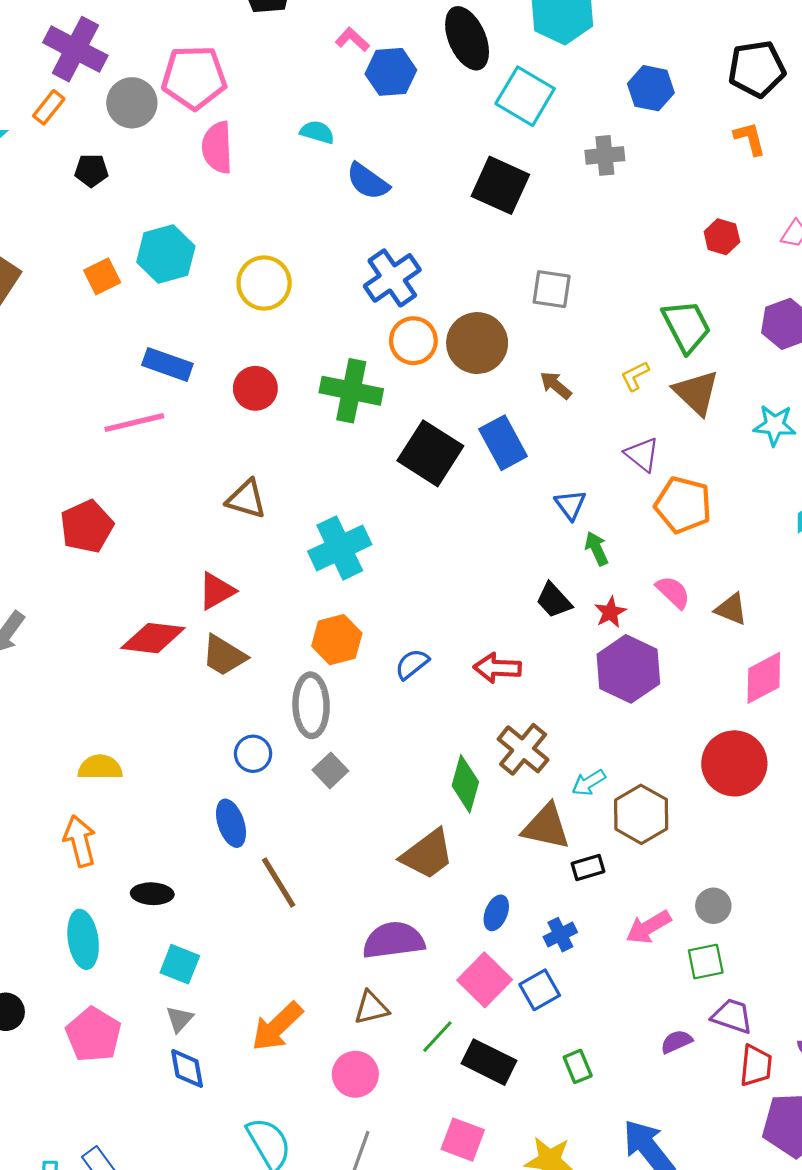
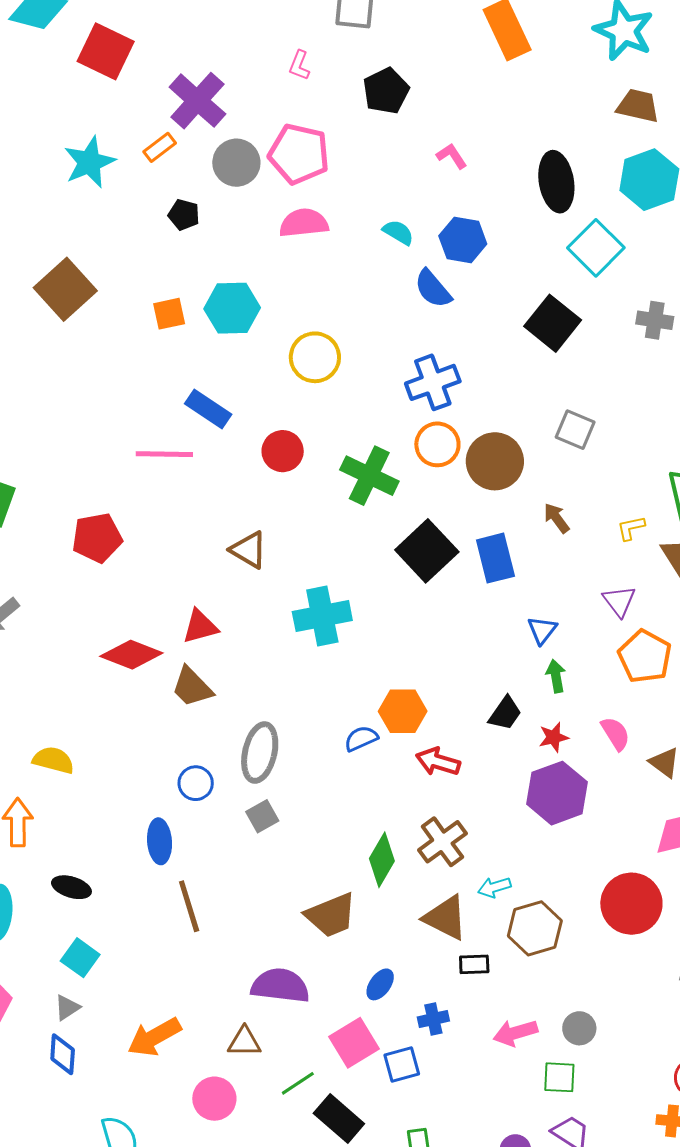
blue hexagon: (391, 72) -> (463, 240), moved
pink semicircle: (217, 147) -> (304, 223), turned 72
black trapezoid: (554, 600) -> (505, 713), turned -117
orange hexagon: (337, 640) -> (403, 711), moved

